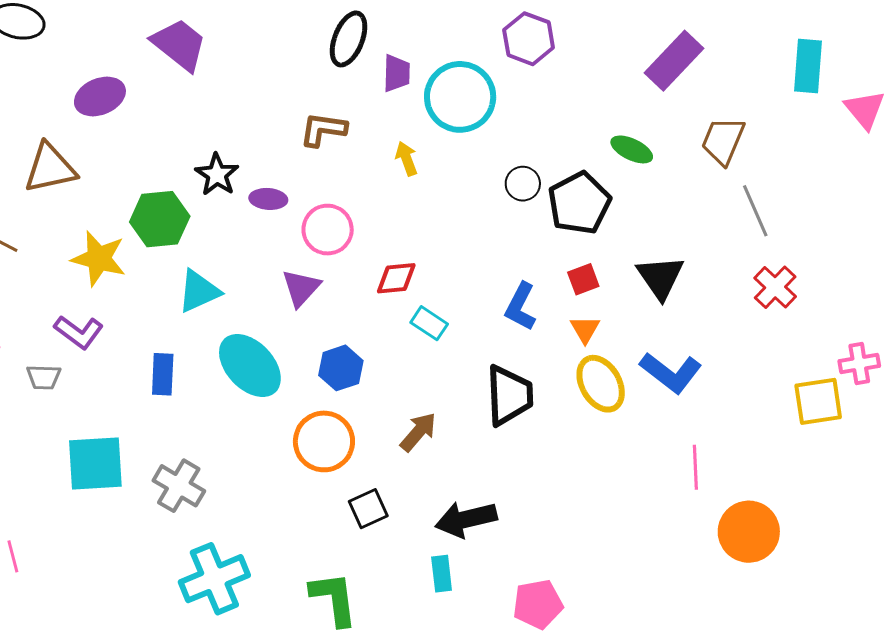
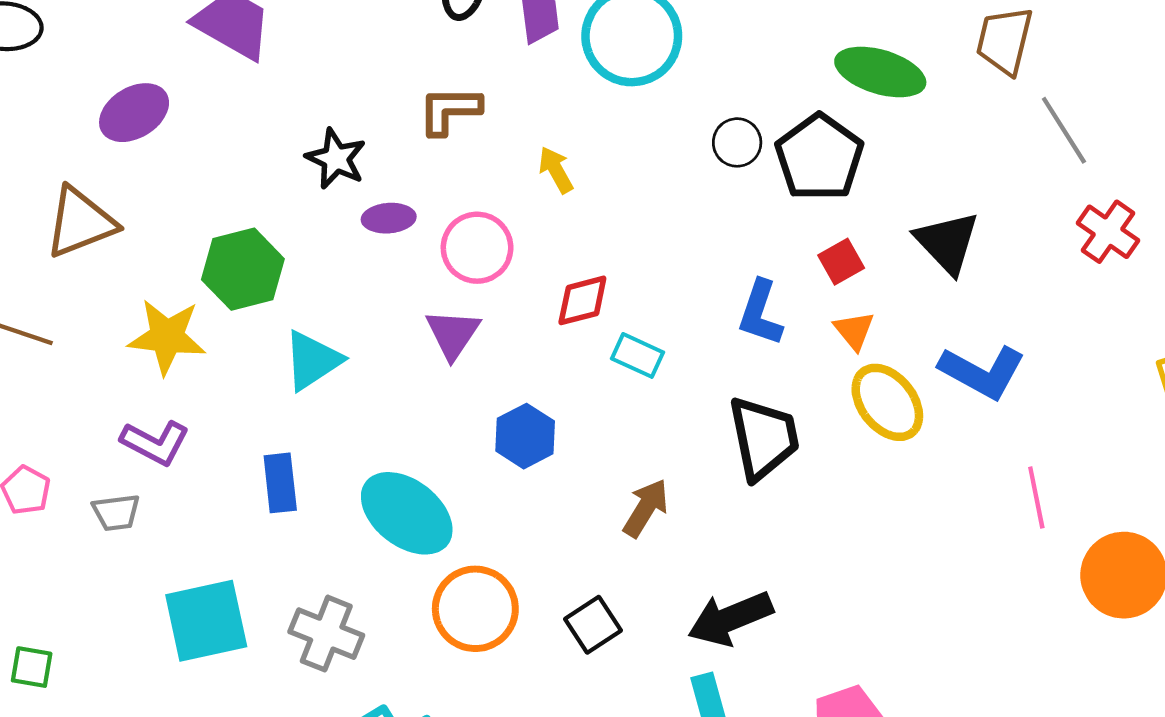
green ellipse: (632, 149) -> (880, 72), size x1.5
yellow arrow: (406, 159) -> (556, 170), moved
black star: (217, 175) -> (336, 159), moved
cyan ellipse: (250, 366) -> (407, 513), moved
orange circle: (324, 441) -> (475, 609), moved

